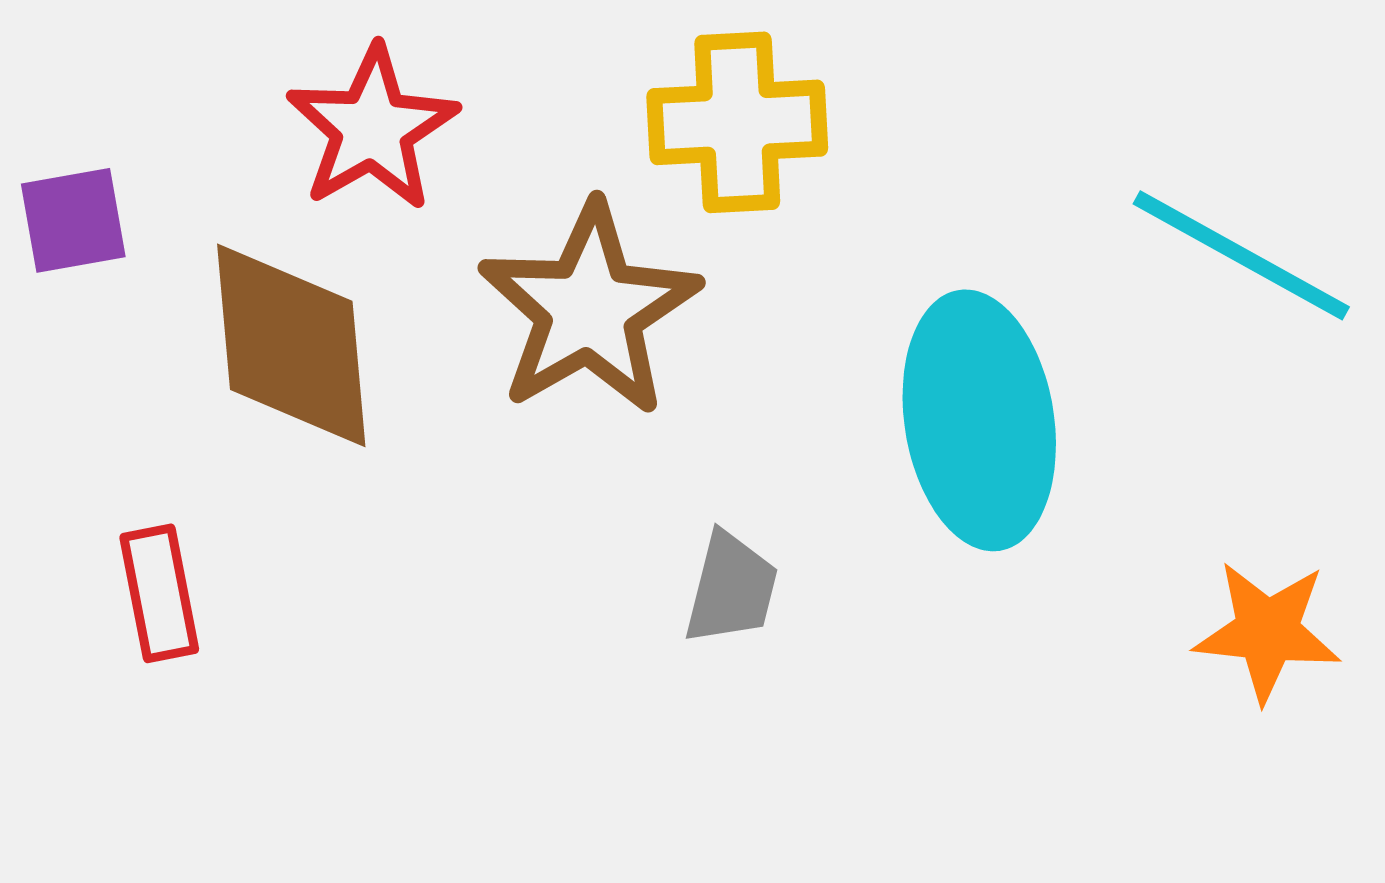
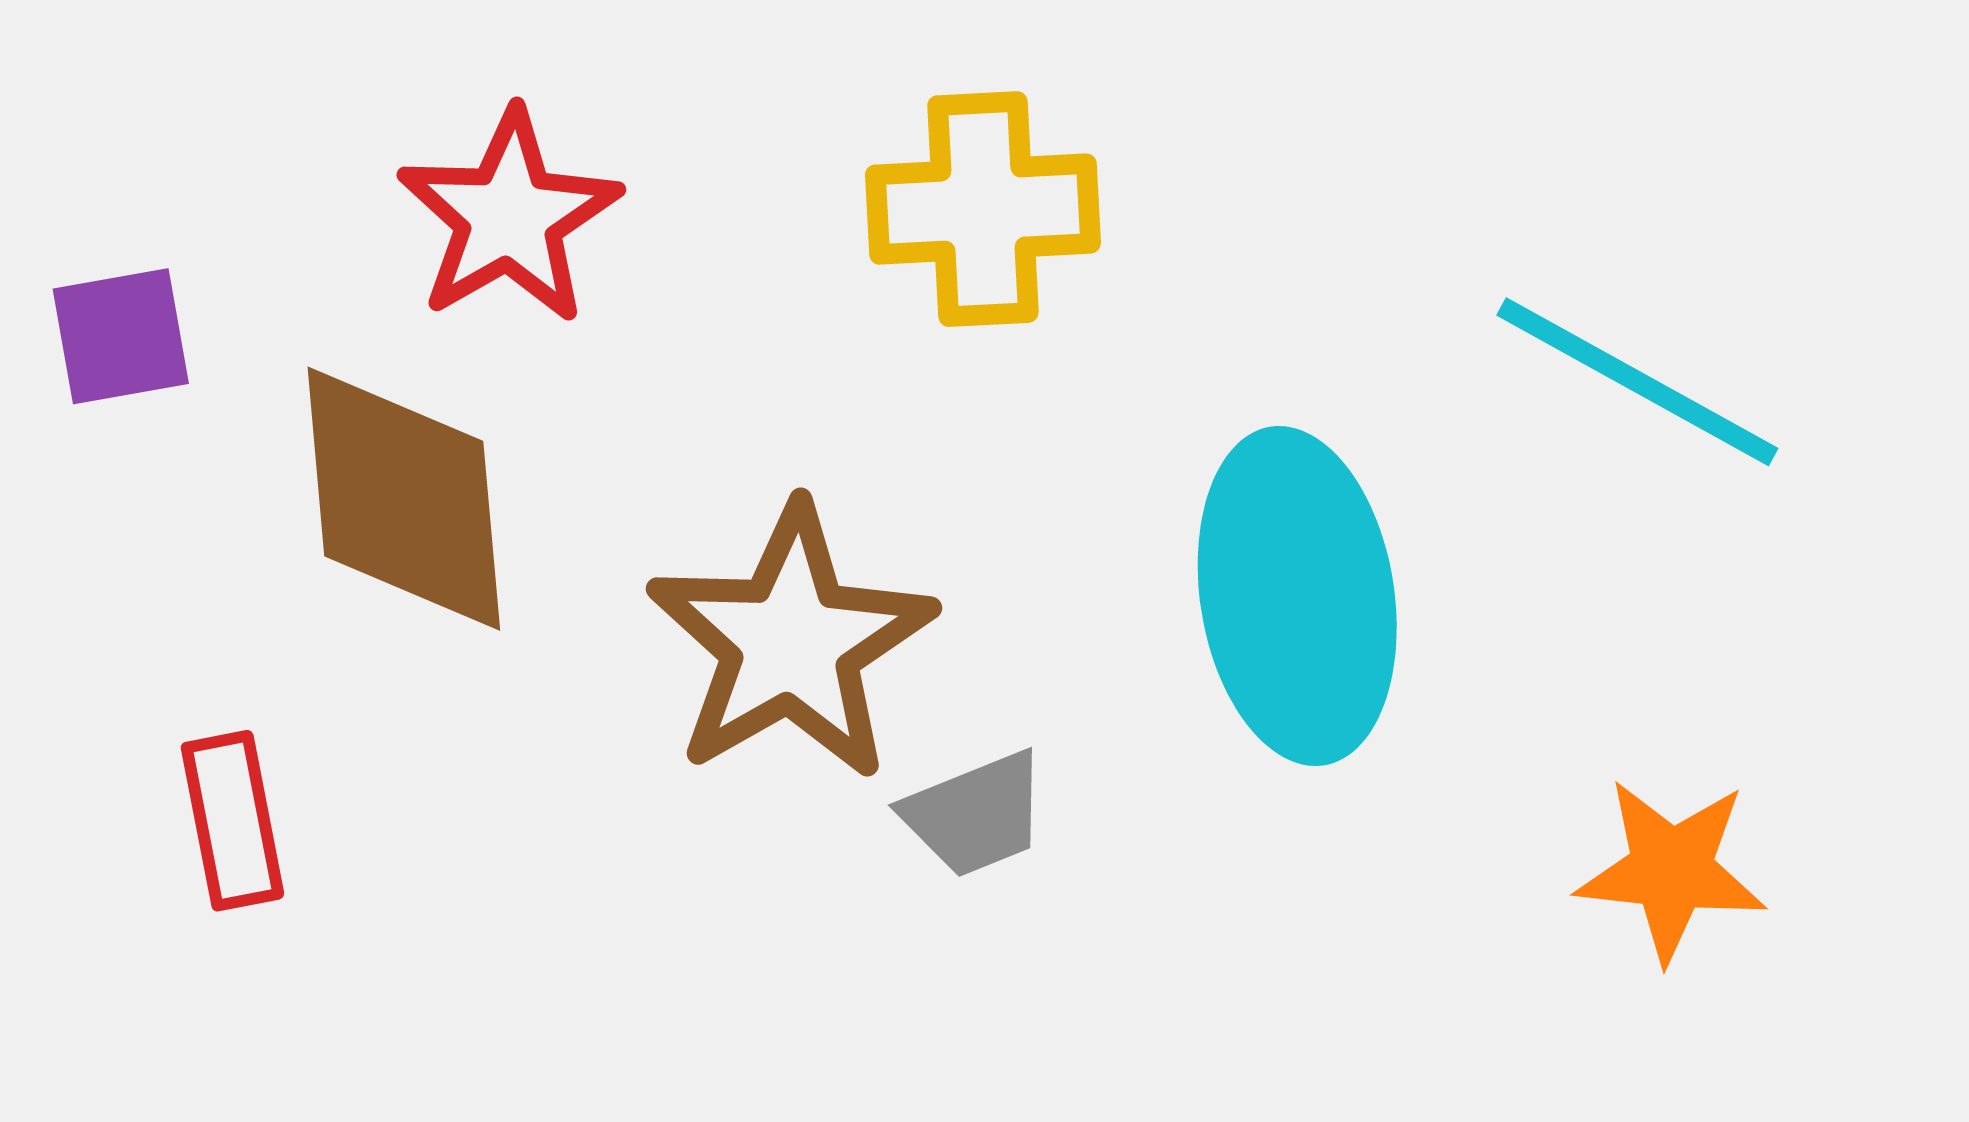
brown star: (589, 309) -> (791, 643), moved
gray trapezoid: (731, 588) -> (975, 814), turned 54

